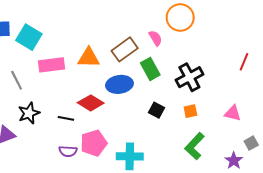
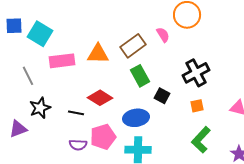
green rectangle: (150, 69) -> (140, 76), moved
blue ellipse: (119, 84) -> (136, 118), moved
black square: (157, 110) -> (162, 96), moved

